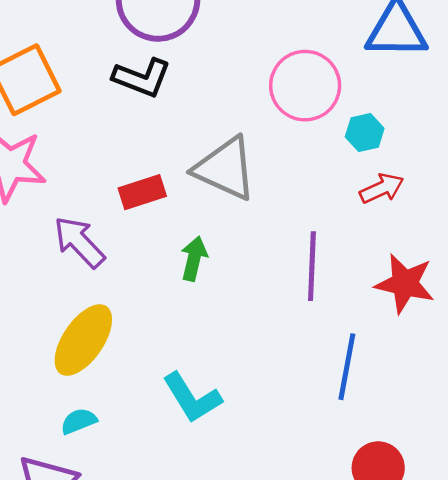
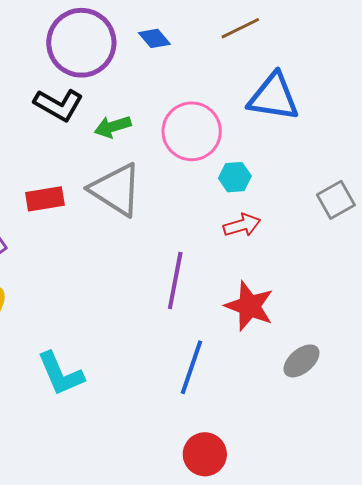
green arrow: (194, 259) -> (113, 127), moved, turned -129

